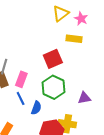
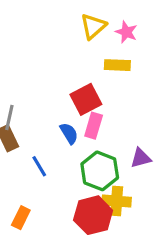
pink rectangle: (21, 79) -> (94, 126), moved
green hexagon: (54, 87) -> (100, 171), moved
blue semicircle: (36, 108) -> (69, 133), moved, turned -48

